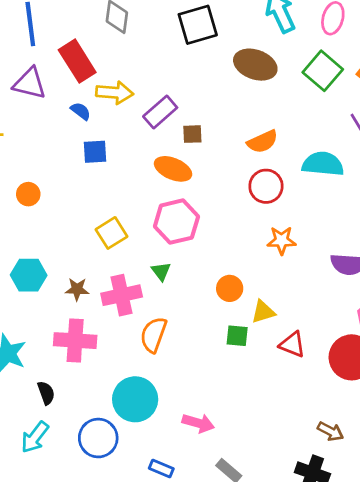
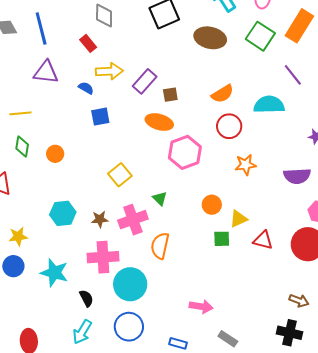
red rectangle: (77, 61) -> (88, 43), moved, size x0.6
pink hexagon: (176, 222) -> (185, 152), moved
cyan circle: (135, 399) -> (130, 284), moved

